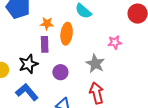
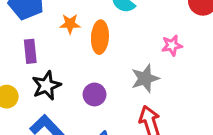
purple rectangle: (45, 44) -> (30, 51), moved
gray star: (95, 64) -> (145, 78), turned 30

